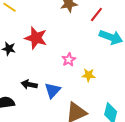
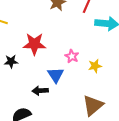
blue triangle: (53, 90) -> (56, 75), moved

